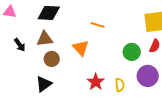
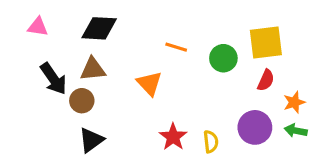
black arrow: (20, 45) -> (53, 79), size x1.5
green circle: (132, 52) -> (223, 58), moved
brown circle: (52, 59) -> (82, 101), moved

